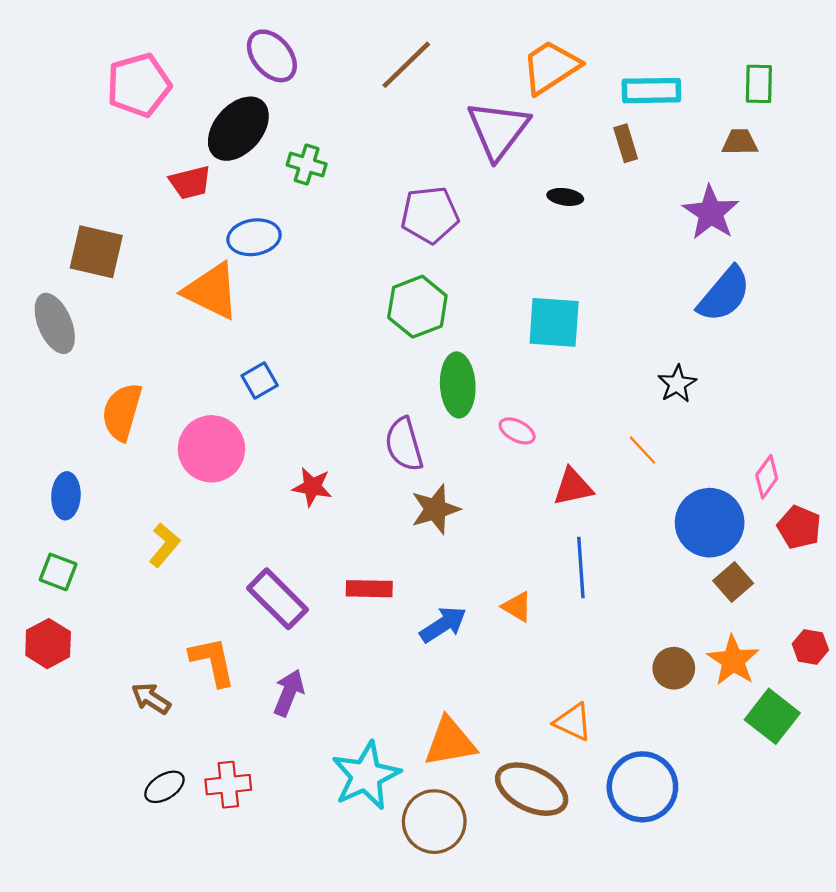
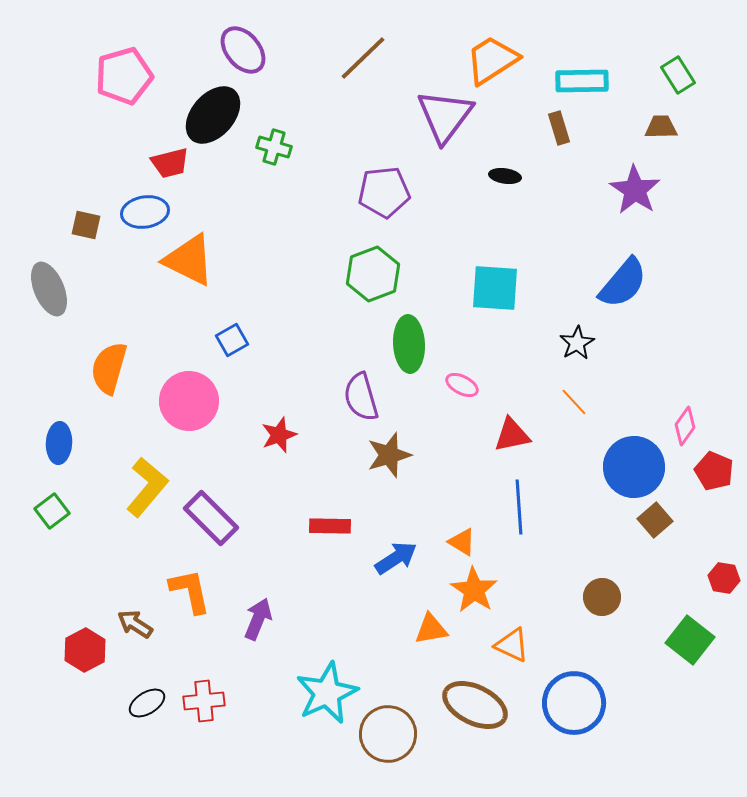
green rectangle: (759, 84) -> (678, 75), turned -33
blue ellipse: (254, 237) -> (145, 212), moved
brown square: (96, 252) -> (86, 225), size x0.6
blue semicircle: (724, 294) -> (623, 283), moved
black star: (677, 384) -> (577, 343), moved
red star: (312, 487) -> (279, 435), turned -30
yellow L-shape: (164, 545) -> (147, 487), size x1.5
green square: (58, 572) -> (52, 511), turned 32
purple rectangle: (278, 599) -> (211, 518), moved
red hexagon: (48, 644) -> (85, 650), moved
orange star: (733, 660) -> (474, 590), moved
orange triangle: (450, 742) -> (431, 629), moved, size x0.7

